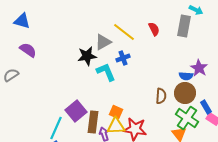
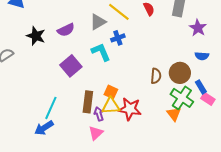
purple semicircle: (28, 50) -> (66, 30), moved, turned 120
black star: (87, 56) -> (36, 36), moved, turned 30
purple star: (199, 68) -> (198, 28), moved
blue semicircle: (186, 76) -> (202, 56), moved
purple square: (76, 111) -> (71, 66), moved

